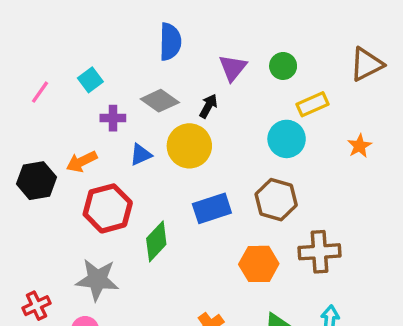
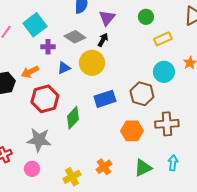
purple triangle: (233, 68) -> (107, 18), moved
cyan square: (90, 80) -> (35, 25), size x1.6
cyan circle: (287, 139) -> (164, 72), moved

